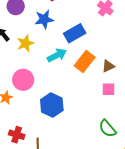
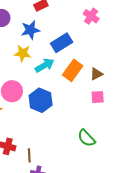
yellow star: (25, 43) -> (23, 53), moved, turned 30
blue hexagon: (52, 105) -> (41, 100), moved
green semicircle: (107, 129) -> (86, 138), moved

